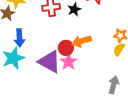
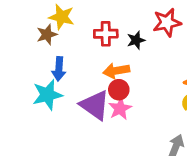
orange arrow: (82, 41) -> (116, 71), moved

